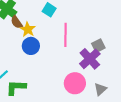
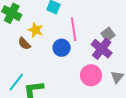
brown semicircle: (17, 22) -> (24, 44), moved
blue circle: (31, 46) -> (62, 48), moved

